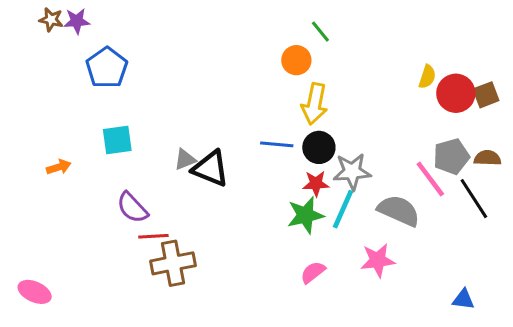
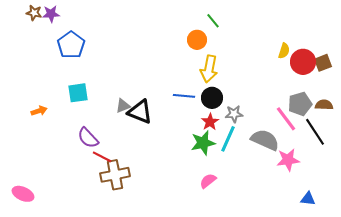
gray star: (352, 172) -> (234, 114), size x0.7
red star: (316, 184) -> (210, 122), turned -30
red line: (153, 236) -> (102, 157), turned 30
pink star: (378, 260) -> (288, 160), moved

